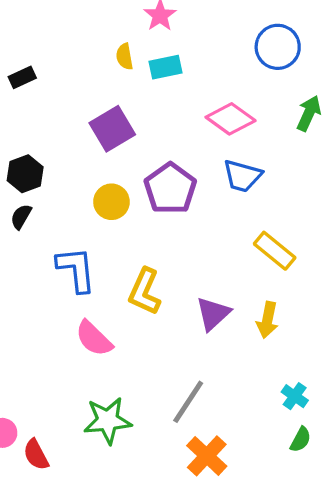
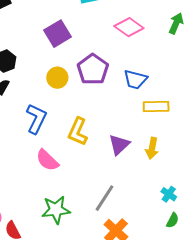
blue trapezoid: (242, 176) -> (135, 79), moved
yellow rectangle: (275, 251) -> (156, 106), turned -40
blue L-shape: (76, 269) -> (36, 119), turned 32

